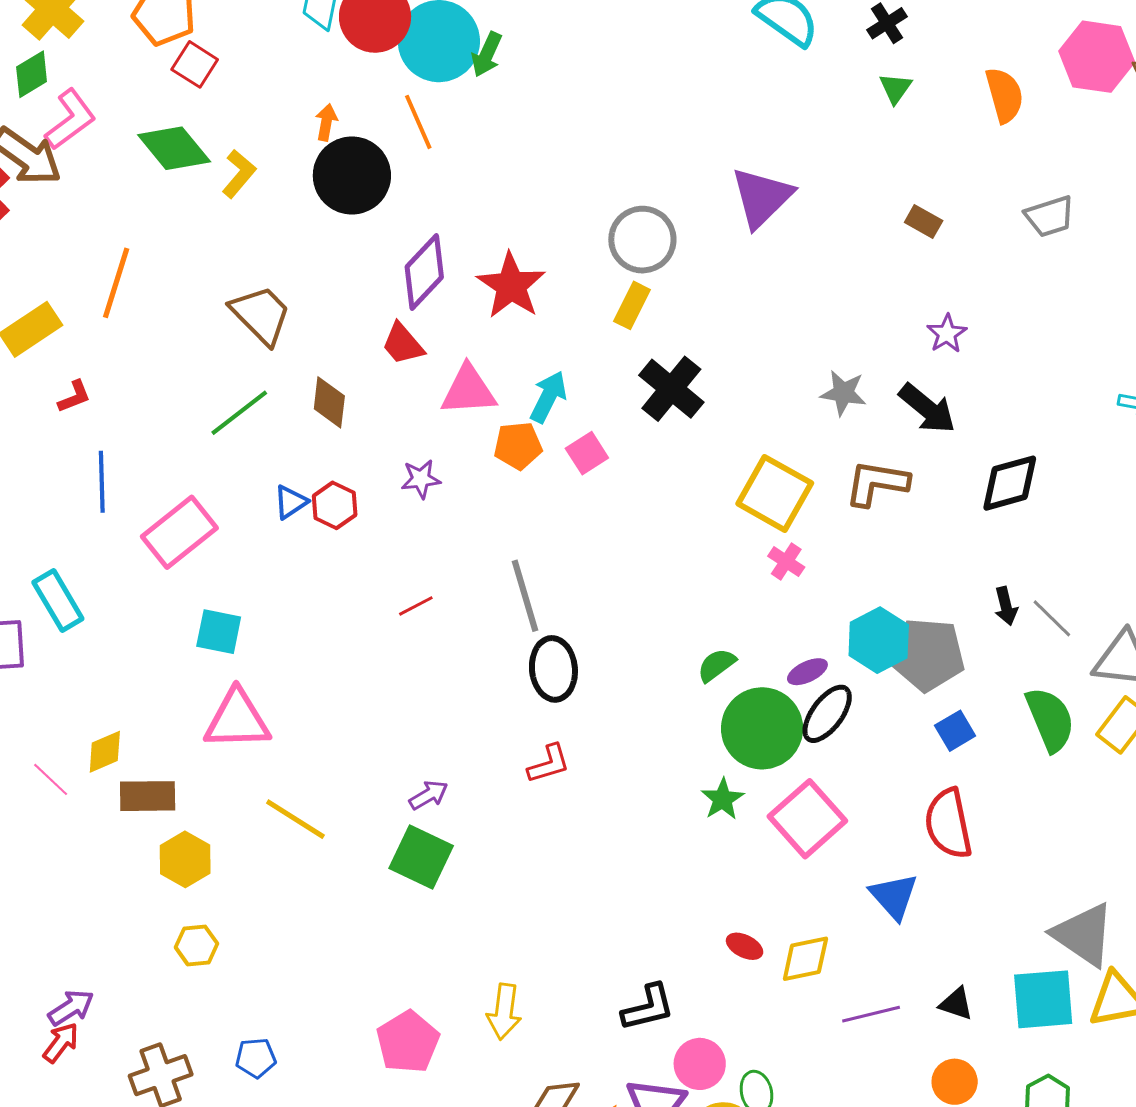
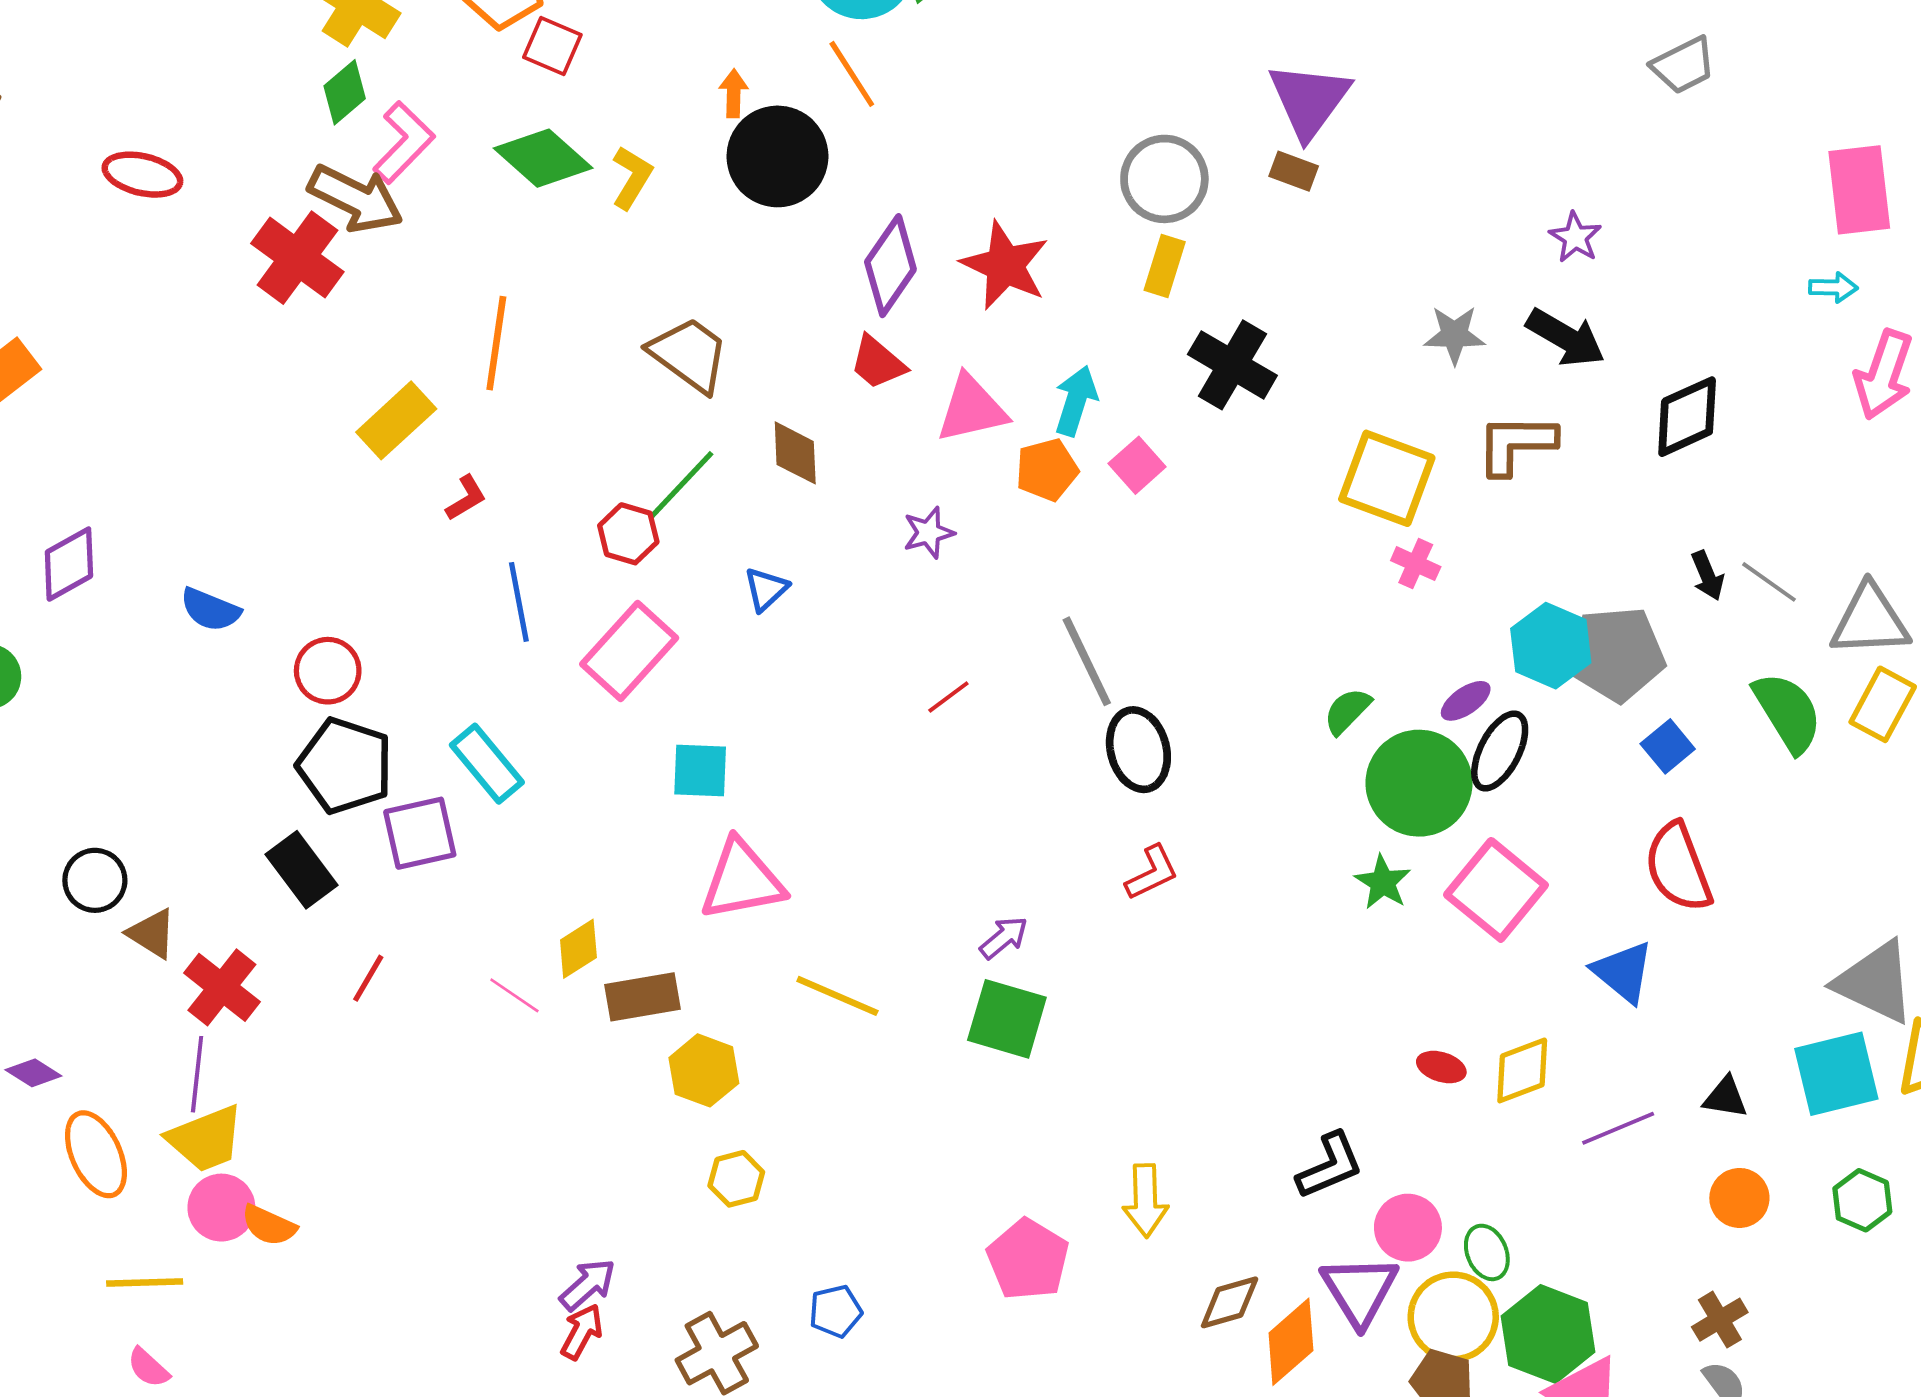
brown rectangle: (924, 221) -> (1294, 171), moved
red hexagon: (335, 505) -> (628, 534), moved

